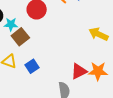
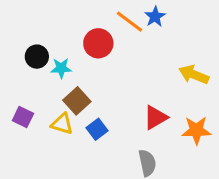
brown square: (20, 37) -> (77, 101), moved
red triangle: (79, 71) -> (155, 118), moved

